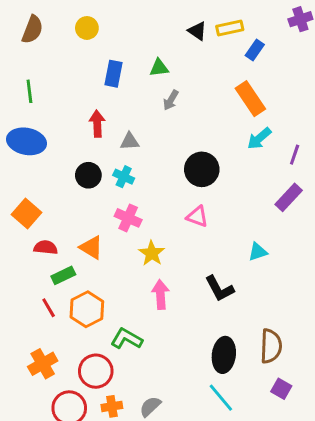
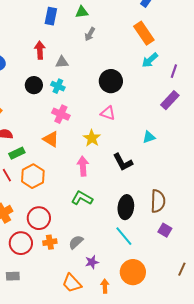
orange triangle: (91, 247) -> (51, 139), moved
yellow star: (152, 253) -> (92, 138), moved
green L-shape: (127, 339) -> (82, 198), moved

